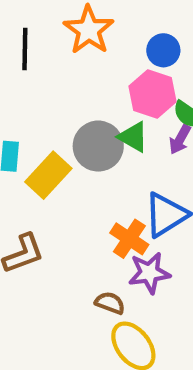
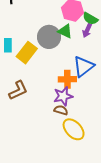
orange cross: (129, 239) -> (67, 79), turned -30
purple star: (149, 273) -> (63, 96), moved

